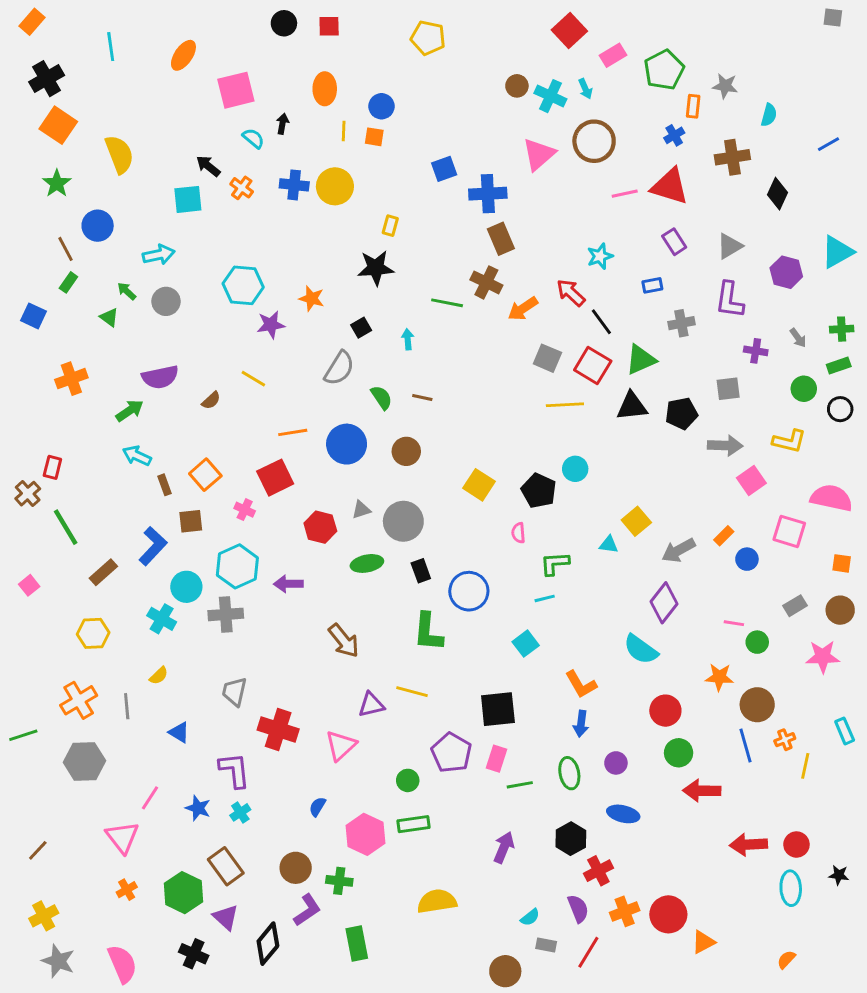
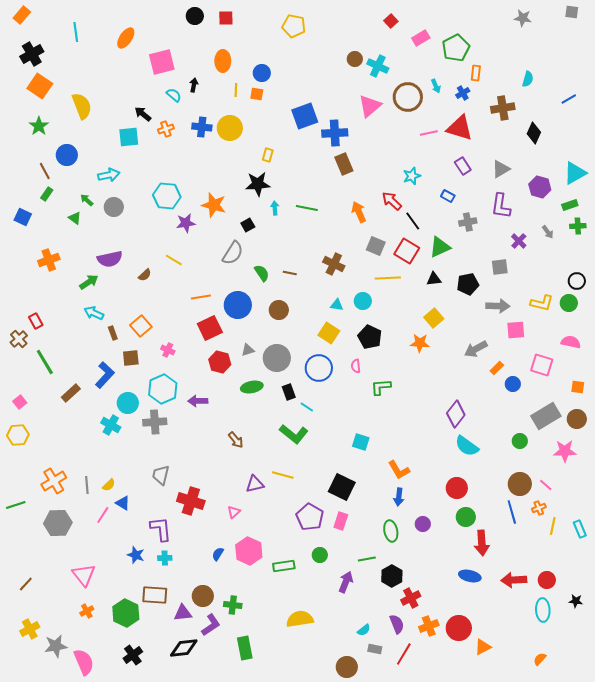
red square: (569, 31) -> (391, 21), size x0.6
gray star: (725, 86) -> (523, 18), moved
cyan arrow: (585, 89) -> (436, 86), moved
blue square: (444, 169) -> (305, 116), size x1.5
orange cross: (242, 188) -> (166, 129), turned 35
brown cross: (486, 282) -> (334, 264), moved
blue rectangle: (652, 285) -> (448, 196), turned 40
orange star: (312, 298) -> (214, 205), size x1.4
orange arrow: (523, 309) -> (359, 212), turned 100
cyan arrow: (408, 339) -> (275, 208), moved
purple cross: (756, 351) -> (519, 241), turned 35
green rectangle: (839, 365) -> (570, 205), moved
green circle: (804, 389) -> (569, 303), moved
black triangle: (632, 406) -> (434, 279), size x0.7
red rectangle: (52, 467) -> (36, 321), turned -42
cyan circle: (575, 469) -> (363, 301), moved
red square: (275, 478) -> (210, 328), moved
pink square: (751, 480) -> (516, 330), turned 30
pink semicircle: (831, 498) -> (571, 342), size x0.7
yellow square: (636, 521) -> (434, 318), moved
cyan triangle: (609, 545) -> (337, 305), moved
gray arrow: (679, 550) -> (476, 349), moved
blue circle: (469, 591) -> (319, 368), moved
cyan line: (545, 598) -> (307, 407), moved, turned 48
gray rectangle: (795, 606) -> (546, 416), size x1.8
pink line: (734, 623) -> (546, 485), moved, turned 32
green L-shape: (428, 632) -> (294, 434), turned -56
yellow hexagon: (93, 633) -> (18, 435), moved
brown arrow: (344, 641) -> (236, 440), size x0.7
cyan square: (526, 644) -> (361, 442), turned -36
cyan semicircle: (641, 649) -> (467, 446), moved
yellow semicircle: (159, 676) -> (109, 485), moved
orange star: (719, 677) -> (420, 343), moved
black square: (498, 709) -> (342, 487), turned 32
cyan rectangle: (845, 731) -> (580, 529), moved
pink triangle: (341, 745) -> (234, 512), size x0.6
green circle: (408, 780) -> (320, 555), moved
green line: (520, 785) -> (367, 559), moved
red arrow: (702, 791) -> (482, 543), turned -95
pink line: (150, 798) -> (103, 515), moved
cyan cross: (240, 812) -> (165, 558), turned 32
blue ellipse: (623, 814) -> (470, 576), moved
pink hexagon: (365, 834) -> (249, 551), moved
brown rectangle: (226, 866) -> (155, 595), turned -50
purple triangle: (226, 917) -> (183, 613), moved, turned -48
black diamond: (268, 944) -> (184, 648), turned 44
black cross: (194, 954) -> (133, 655), turned 30
gray star: (58, 961) -> (56, 646), moved, turned -30

